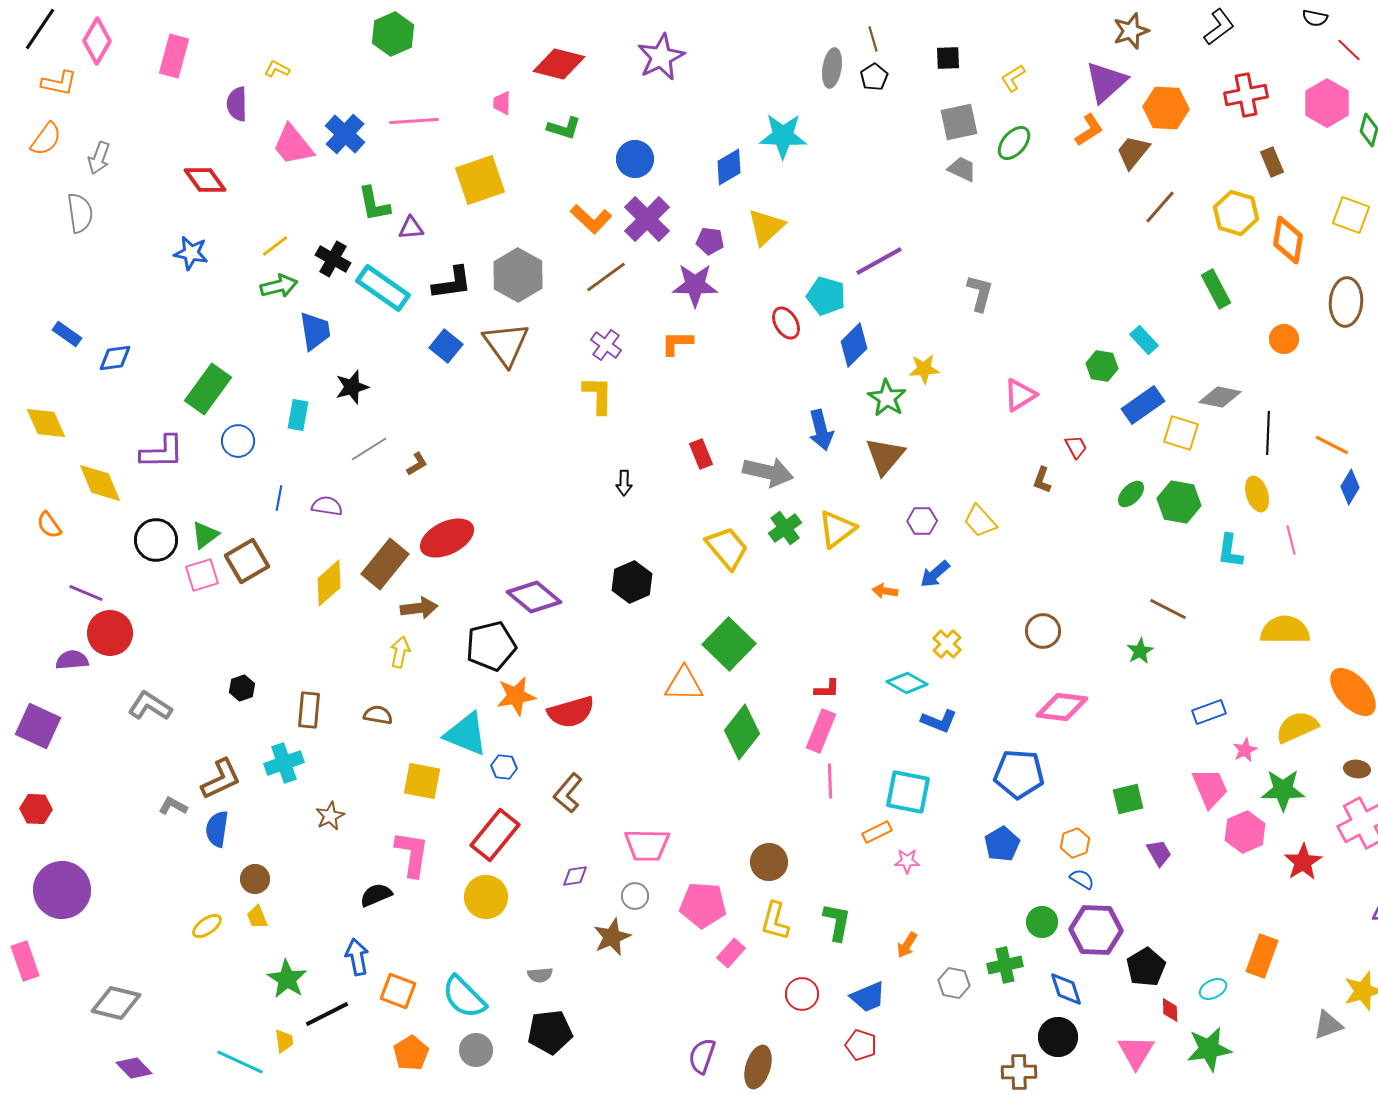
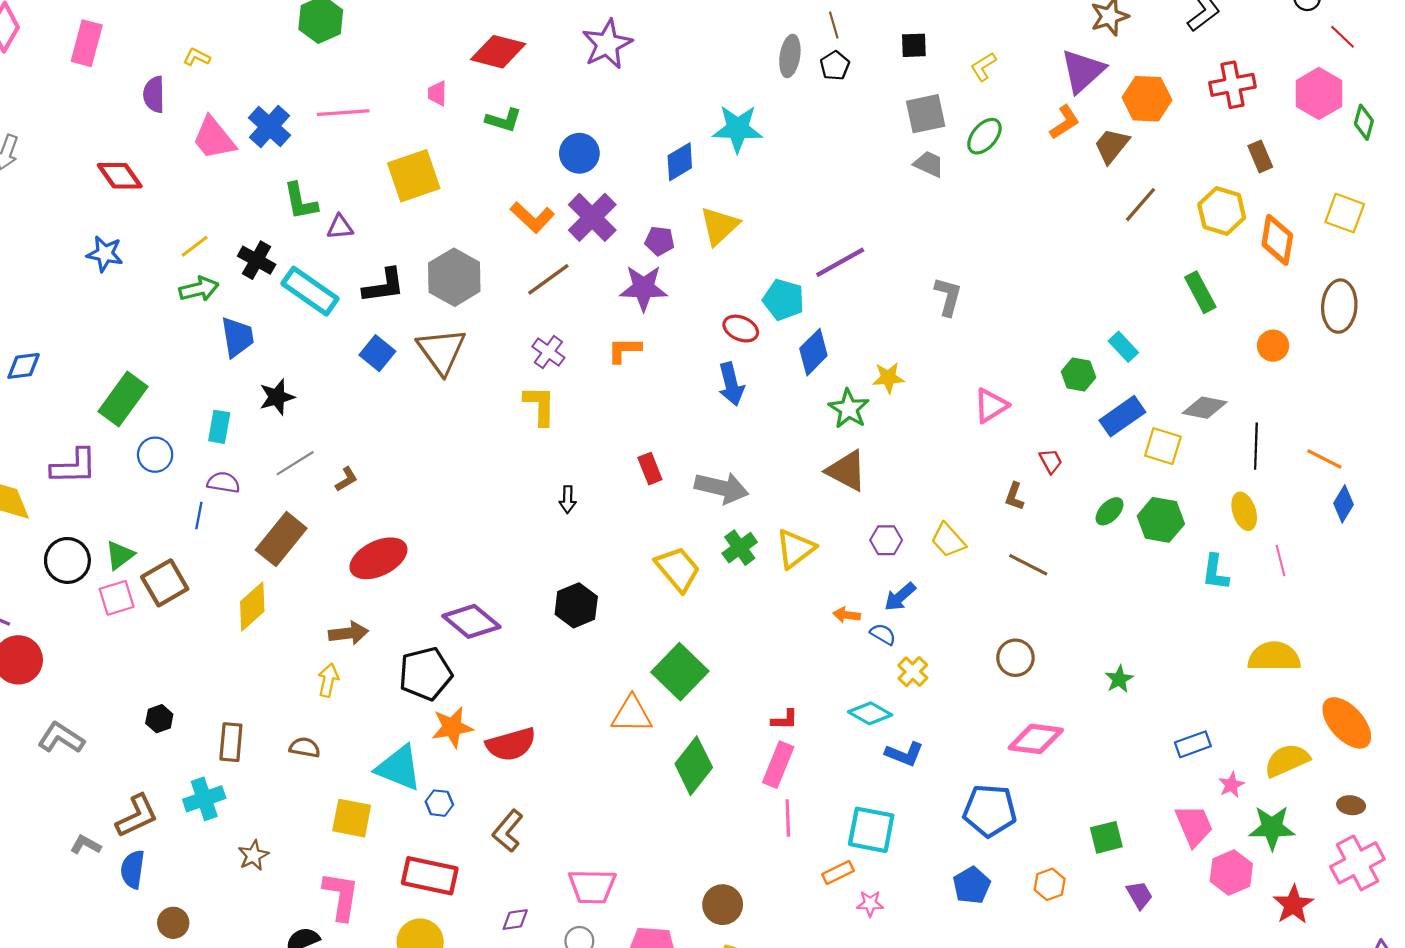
red ellipse: (786, 323) -> (741, 329), turned -36
blue arrow: (821, 430) -> (731, 384), moved
brown triangle: (885, 456) -> (847, 471), turned -42
purple semicircle: (327, 506) -> (223, 482), moved
brown rectangle: (385, 564) -> (281, 539), moved
brown line: (1168, 609) -> (1028, 565), moved
red rectangle: (495, 835) -> (430, 876), turned 63
blue semicircle: (1082, 879) -> (883, 634), moved

